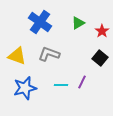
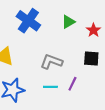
gray L-shape: (49, 54) -> (51, 62), moved
black square: (100, 58) -> (91, 59), turned -35

